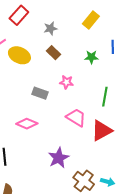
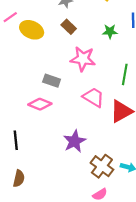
pink star: (66, 82) -> (83, 59), size x1.6
gray rectangle: (40, 93) -> (52, 81), moved

